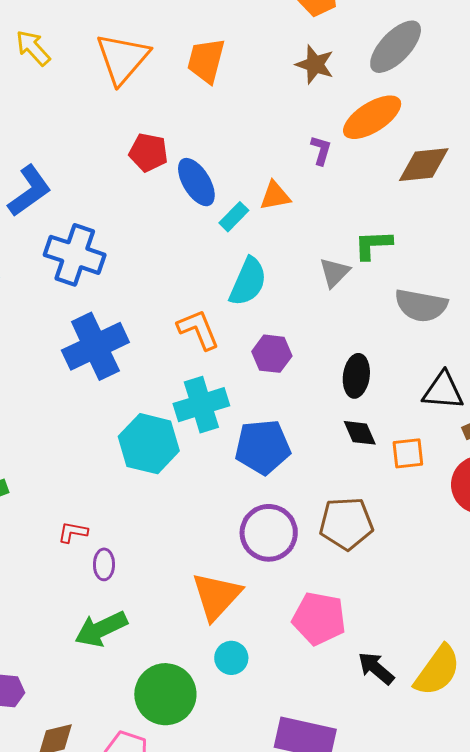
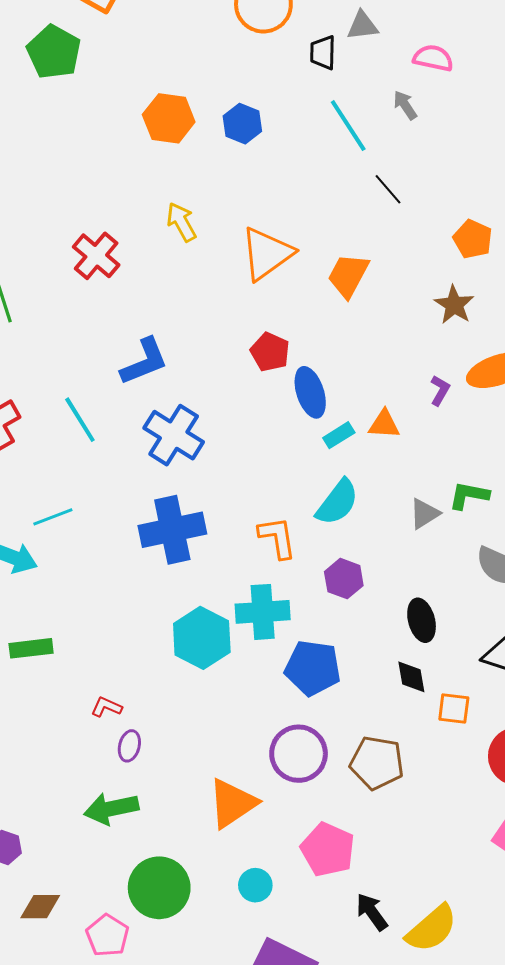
black ellipse: (356, 376) -> (422, 620), turned -36
cyan circle: (231, 658) -> (255, 885), moved

